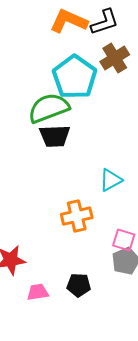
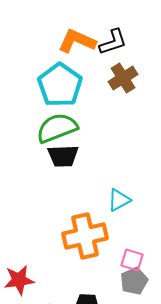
cyan pentagon: (75, 77) -> (60, 85), moved
orange cross: (77, 216) -> (85, 236), size x1.4

